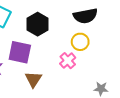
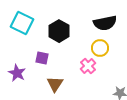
purple square: (20, 52) -> (42, 58), size x0.6

